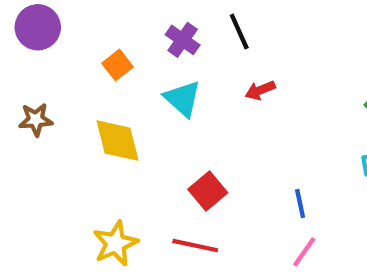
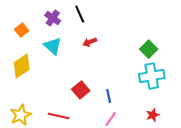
yellow diamond: (118, 141) -> (22, 66), turned 70
red square: (208, 191) -> (81, 90), moved

